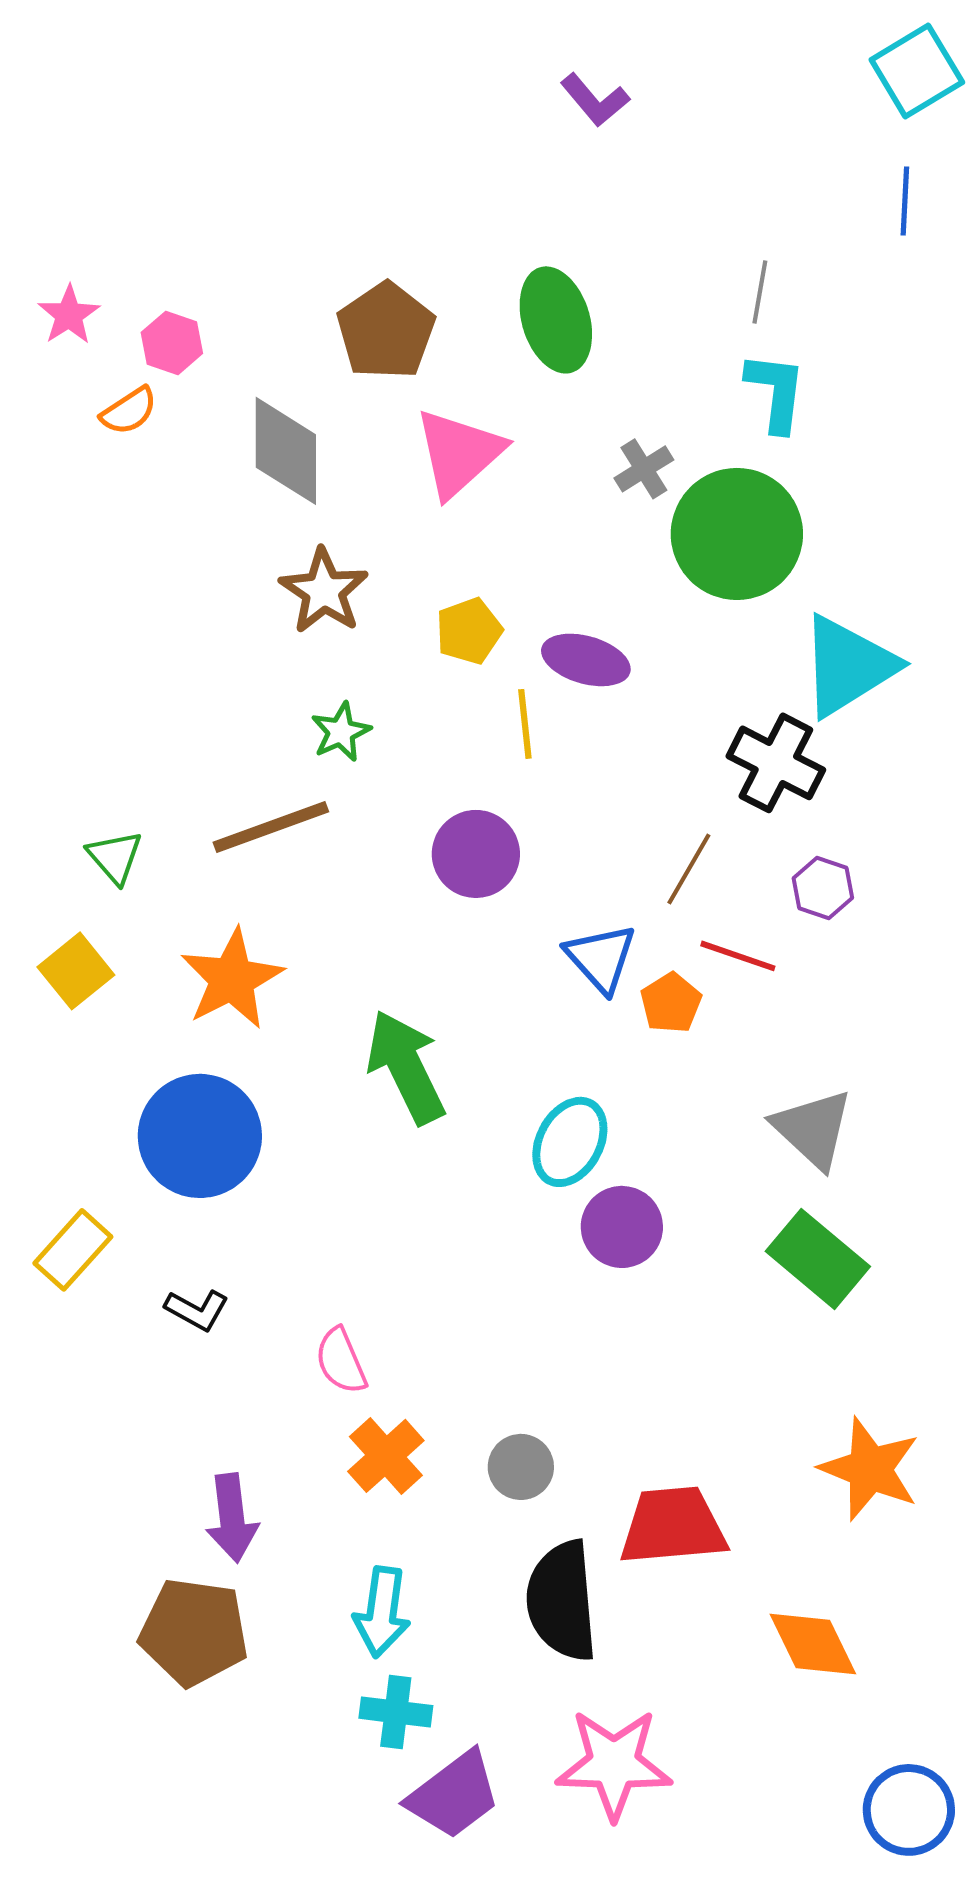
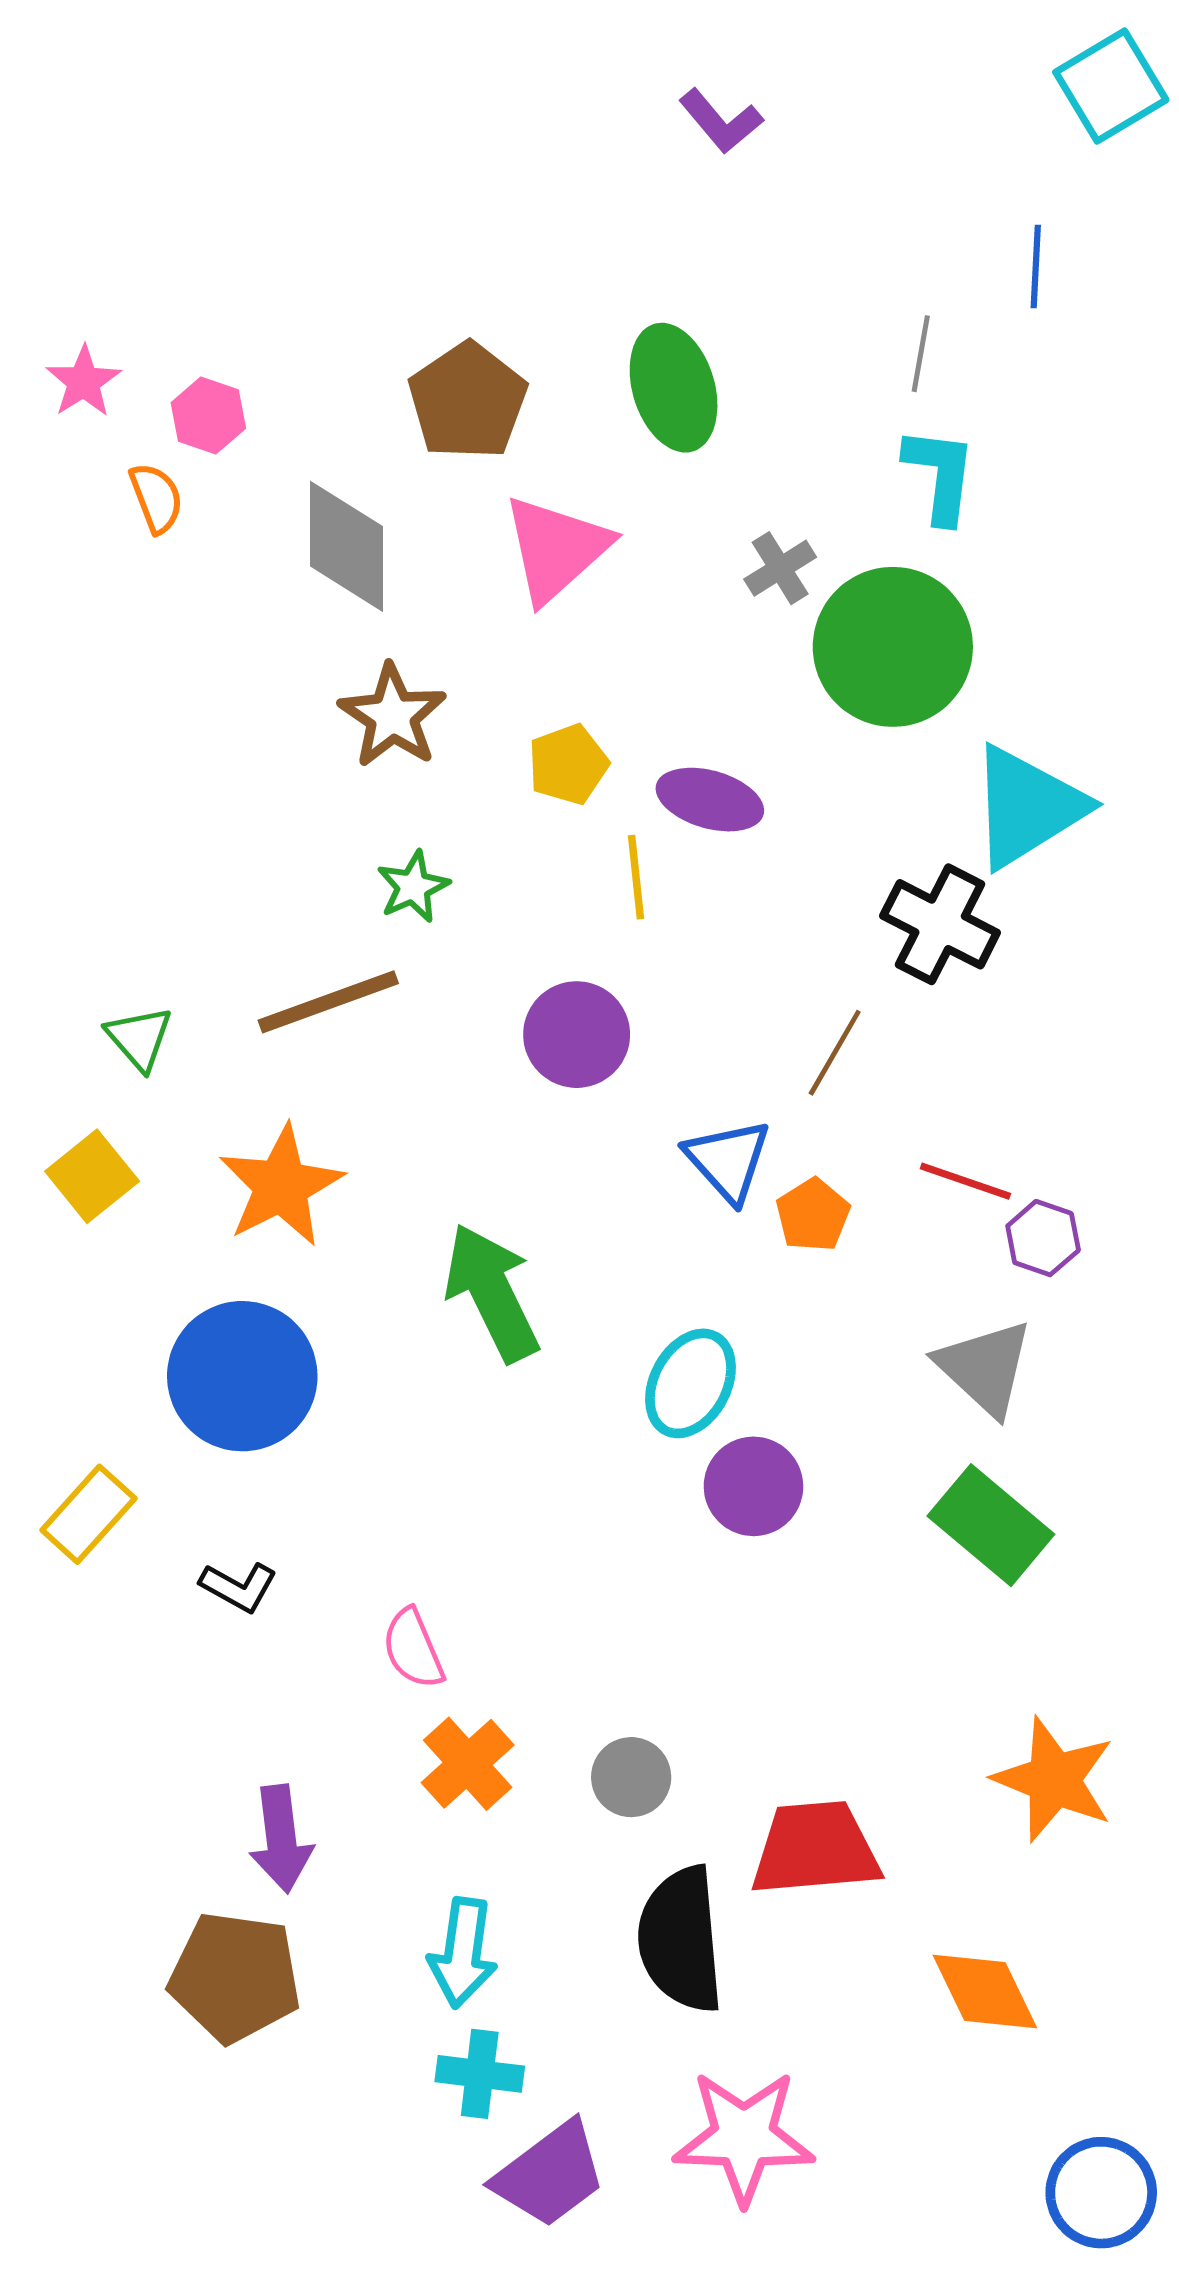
blue line: (905, 201) -> (1036, 267), moved
orange semicircle: (129, 411) -> (156, 498), turned -78
purple hexagon: (823, 888) -> (1043, 1238), moved
red line: (738, 956) -> (965, 1181), moved

